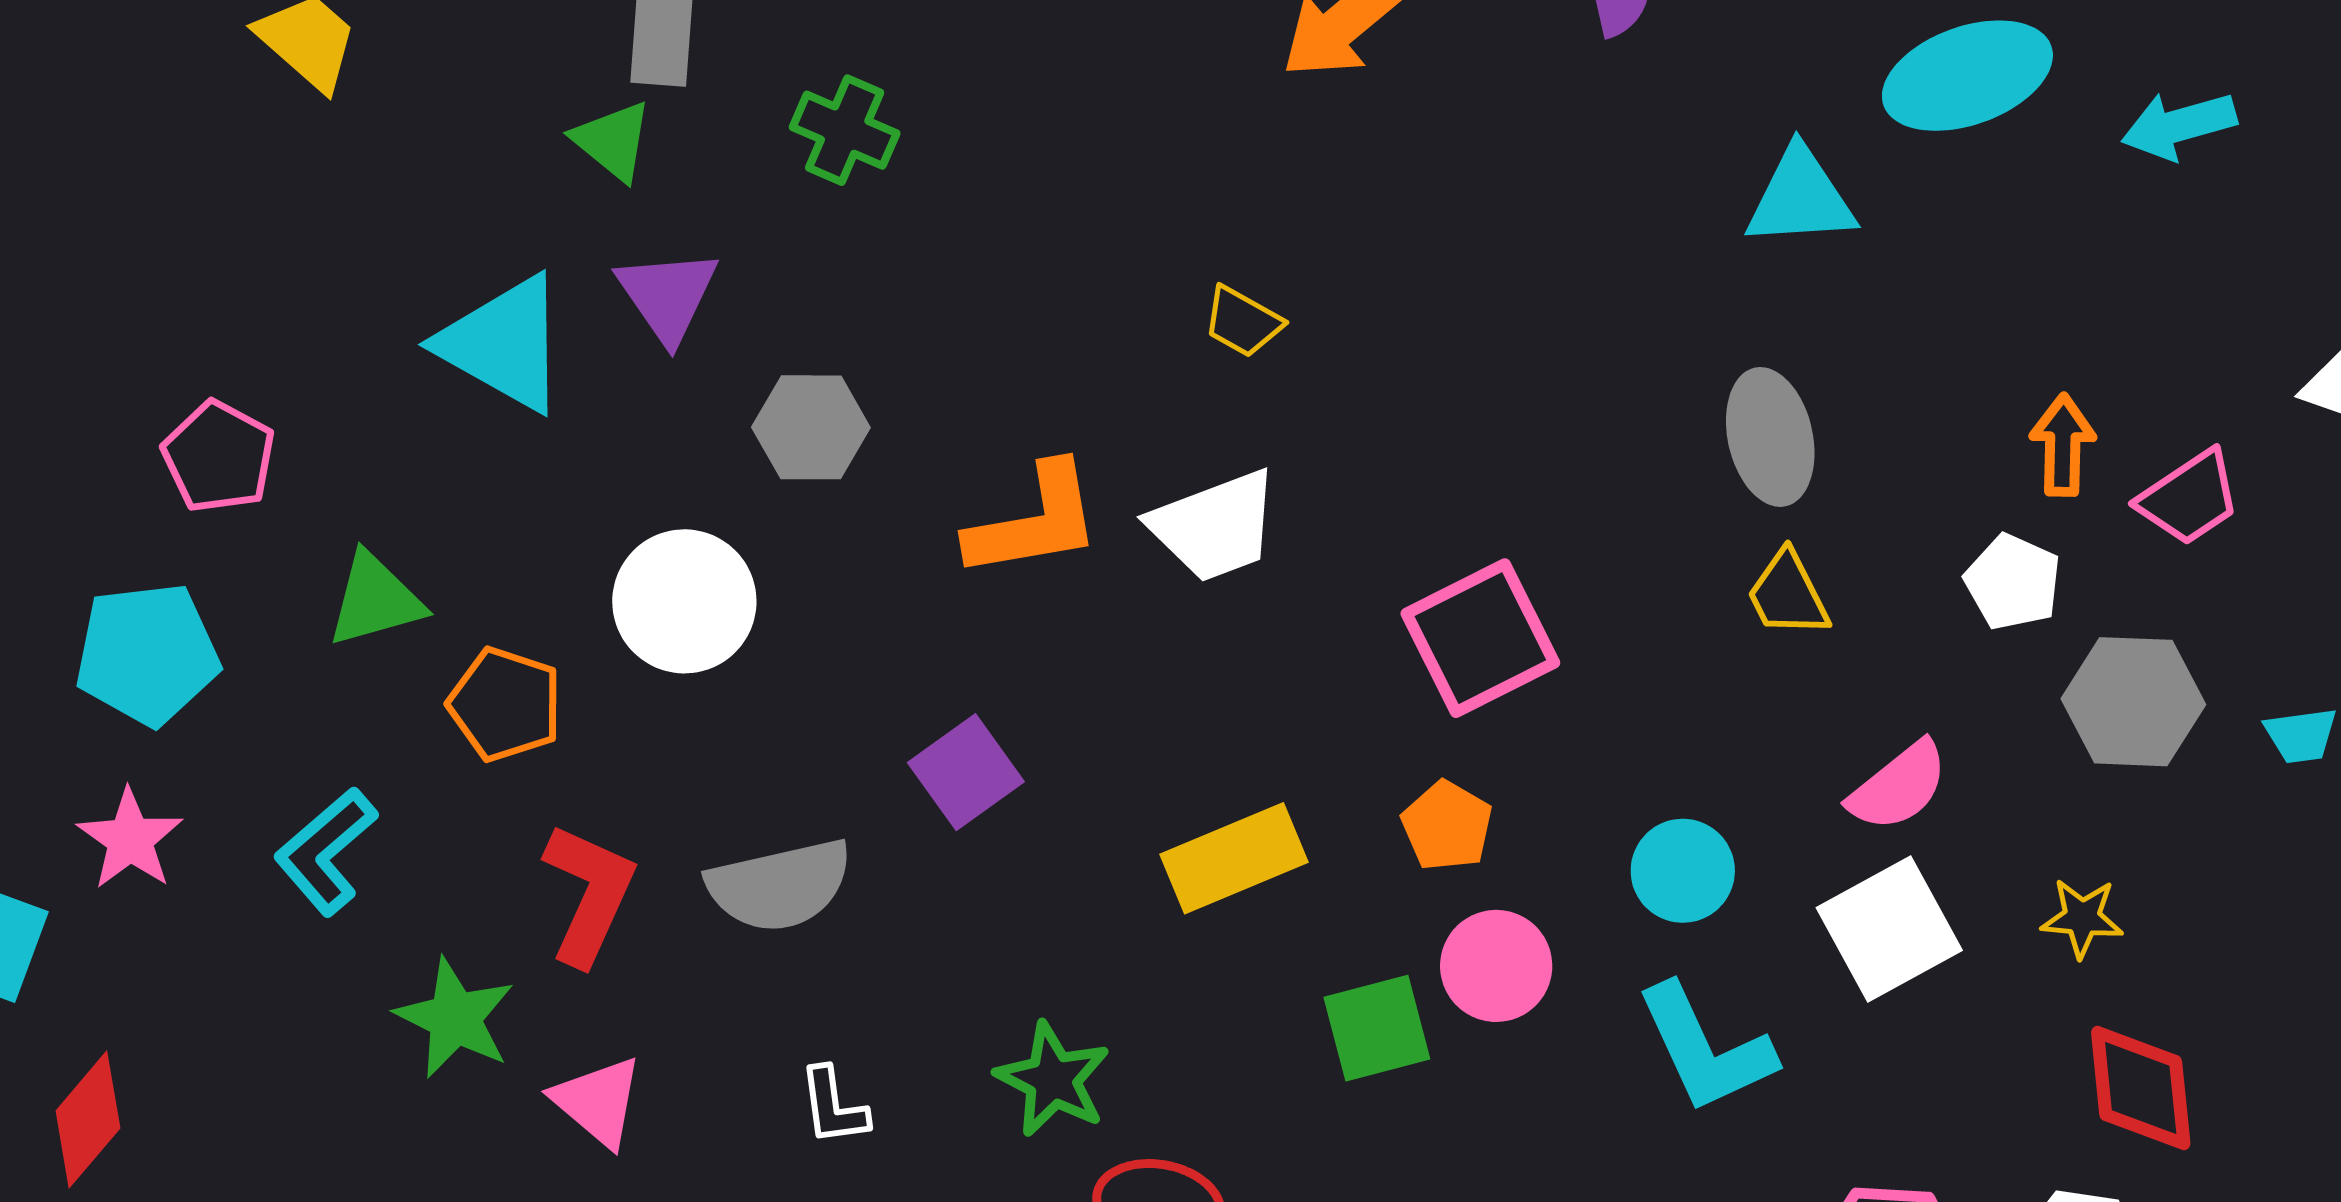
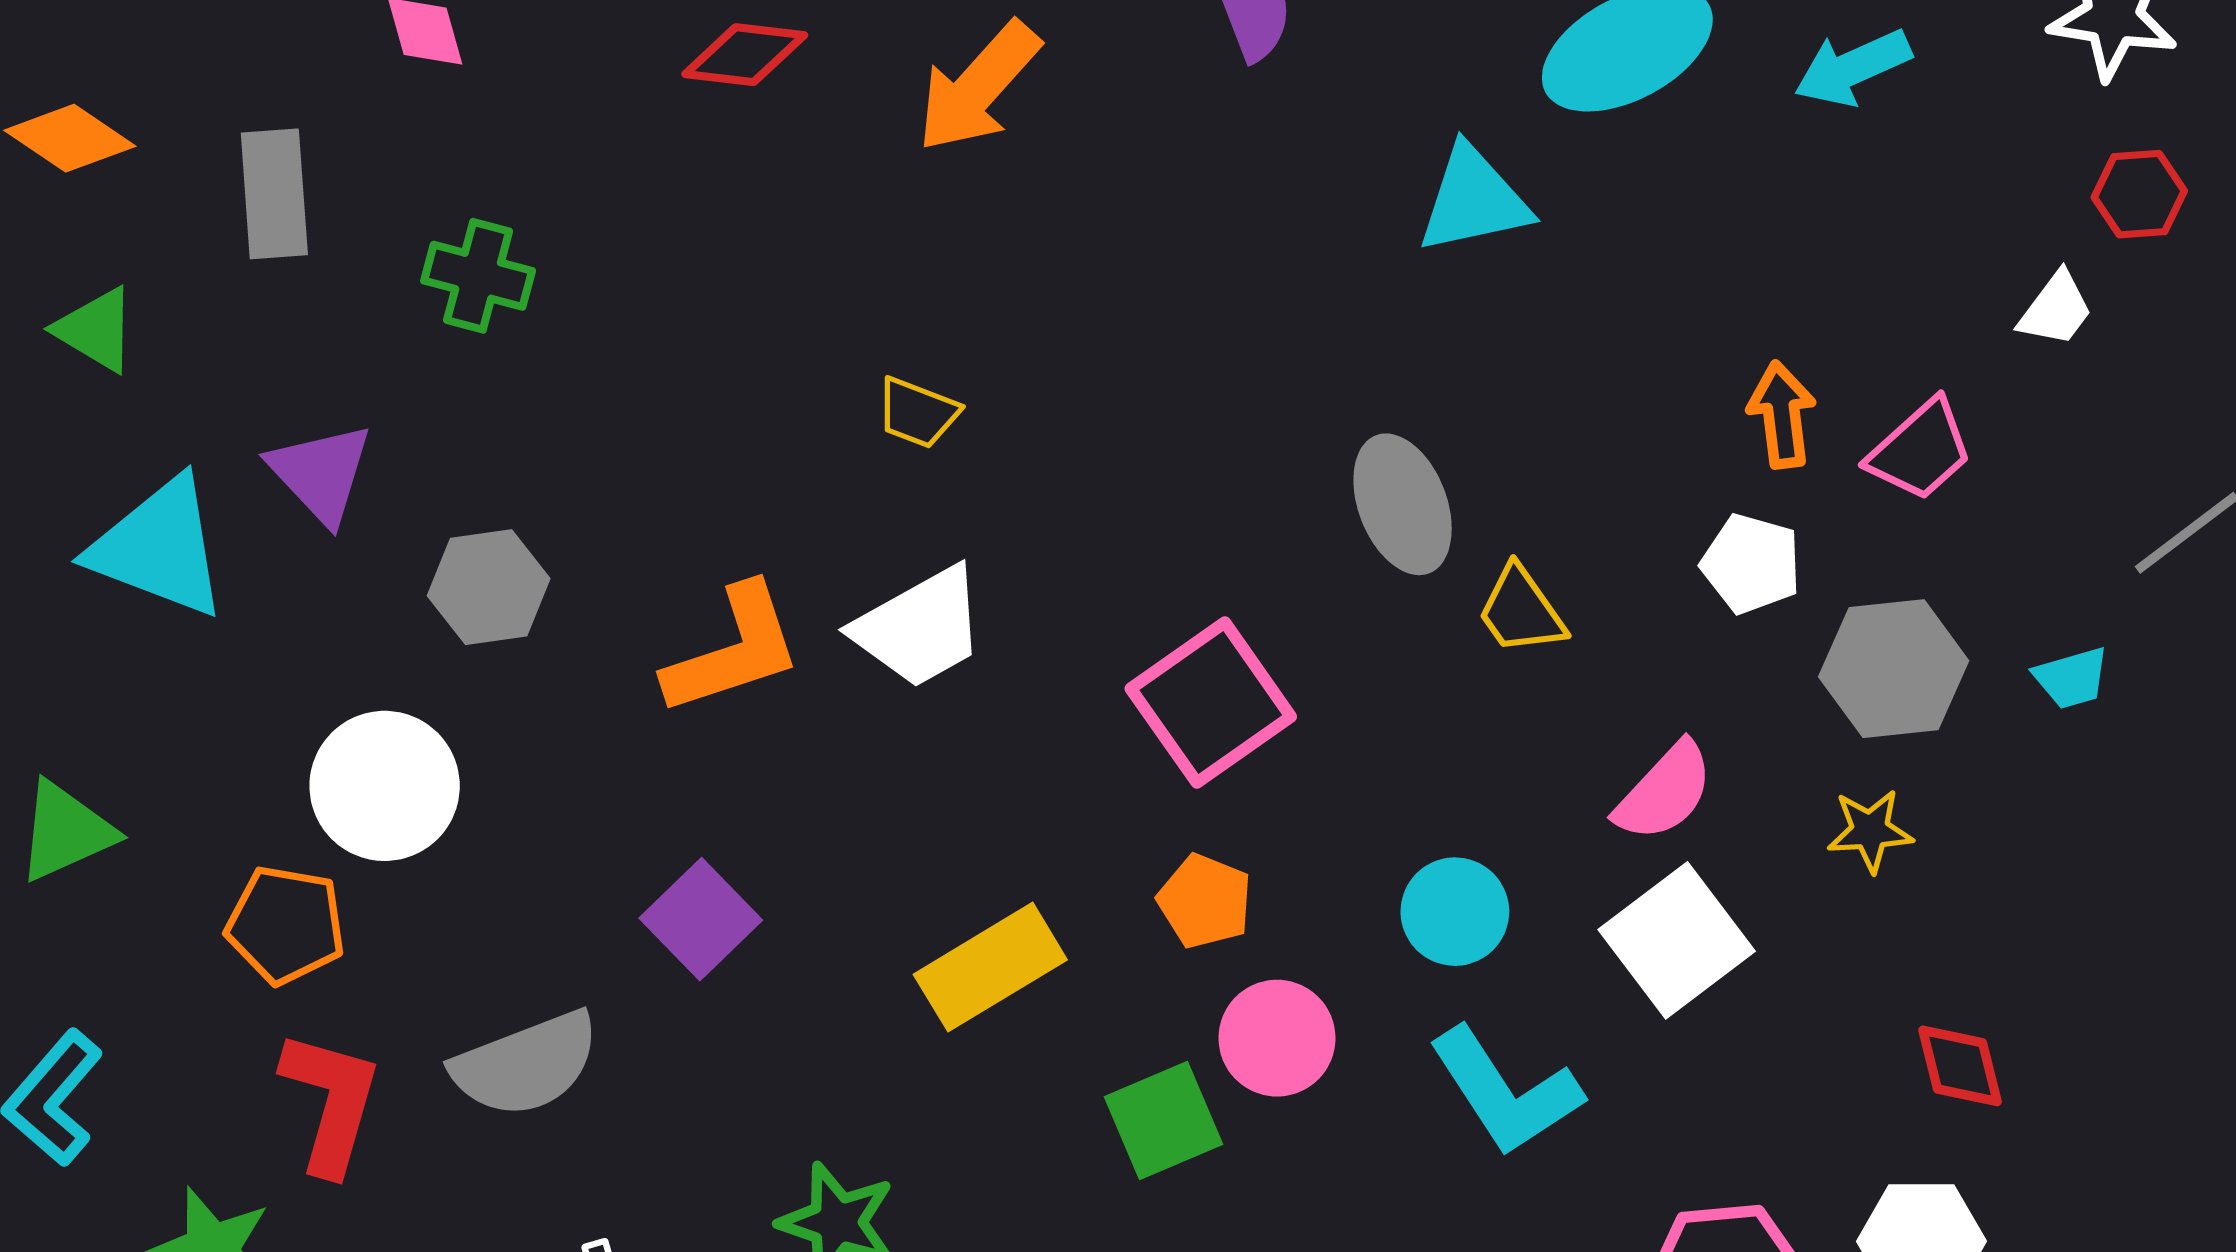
green triangle: (613, 141) -> (96, 330), moved
gray ellipse: (1770, 437) -> (1403, 504), moved
orange pentagon: (505, 704) -> (286, 925), moved
yellow star: (2082, 918) -> (1870, 831), moved
red diamond: (2141, 1088) -> (1960, 1066), size x0.7

